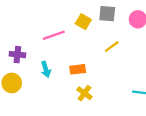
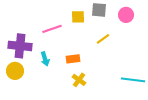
yellow square: (83, 22) -> (78, 17), turned -32
purple cross: (17, 55) -> (20, 46), size x1.6

